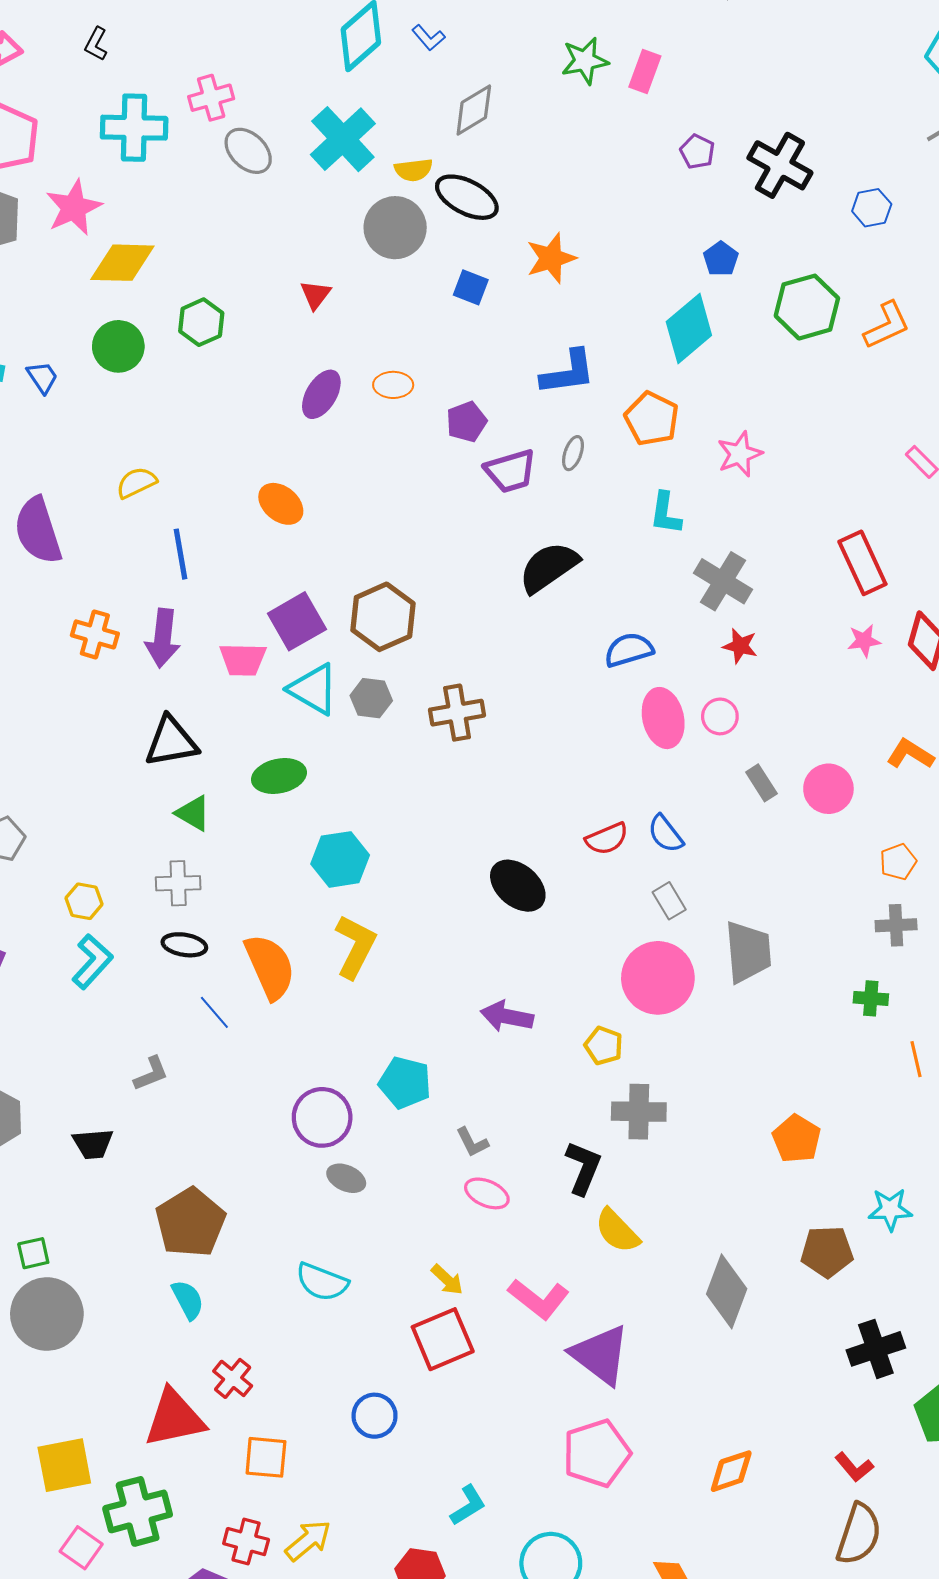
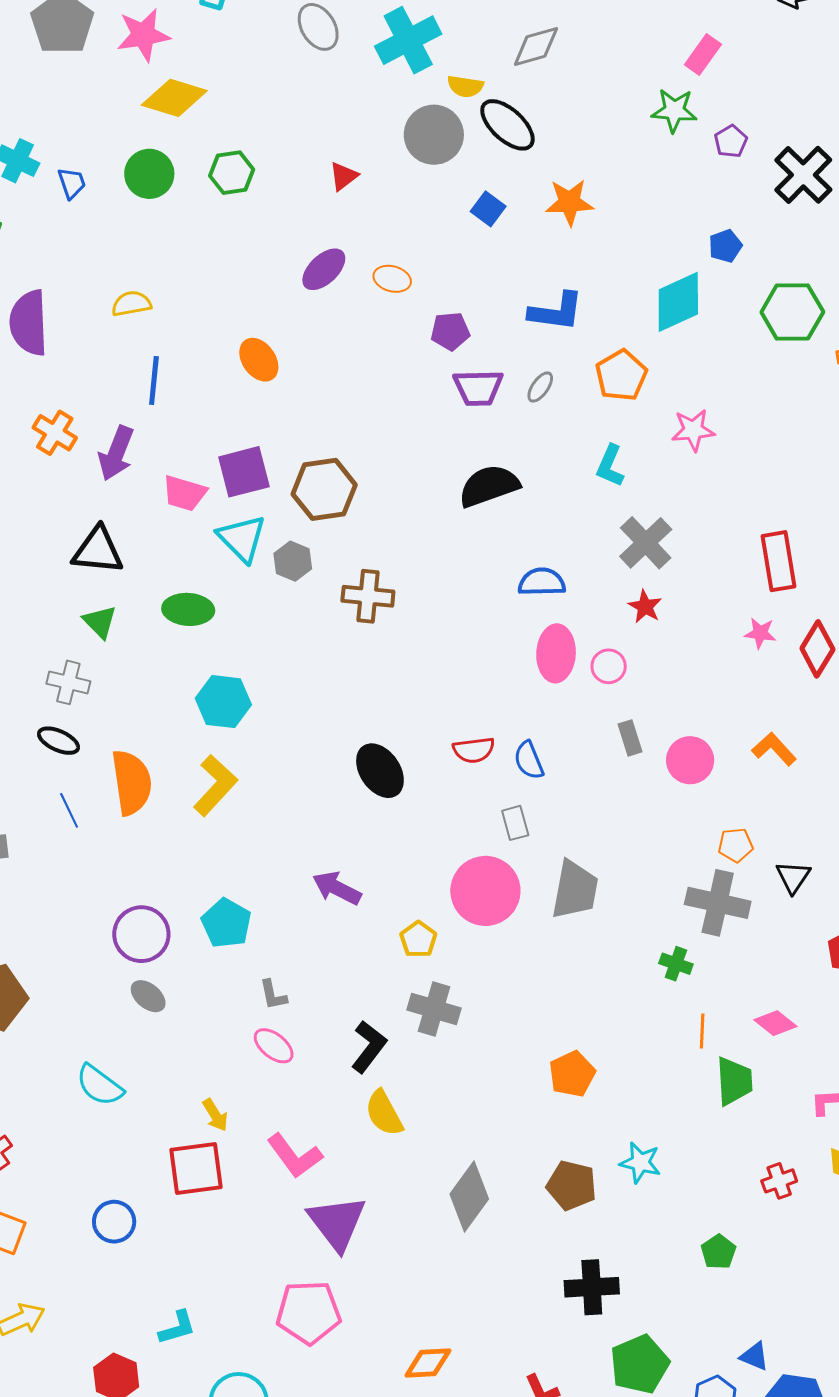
green star: (585, 61) -> (674, 110), moved
gray cross: (896, 925) -> (718, 903), size x1.6

